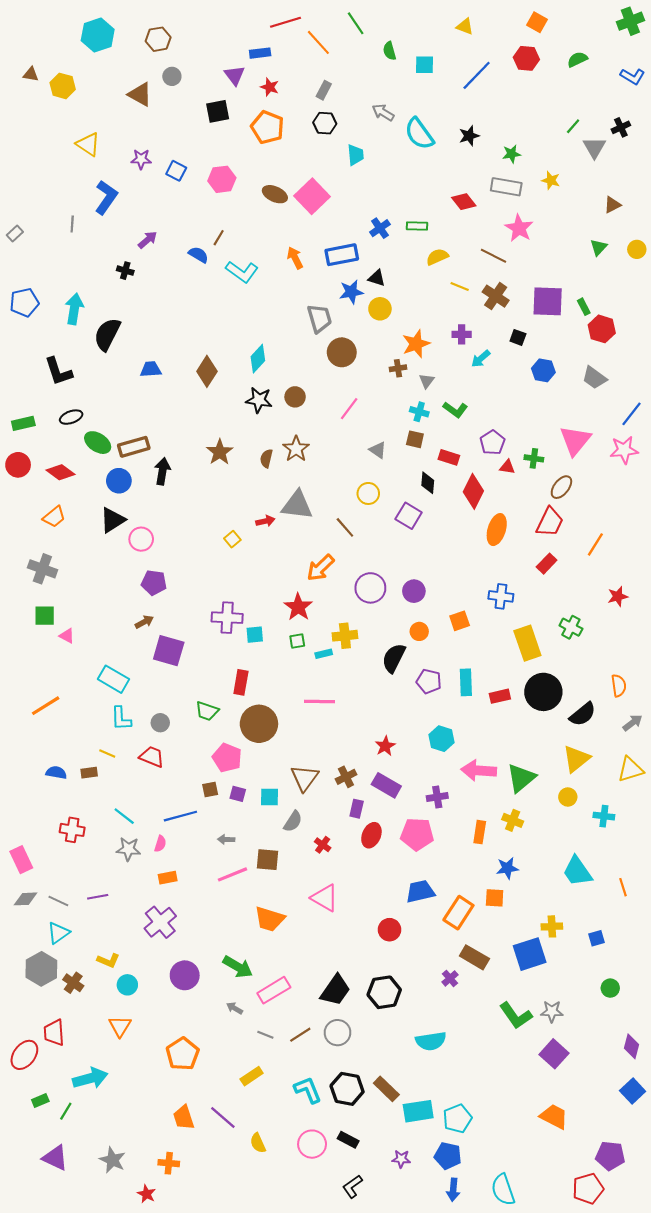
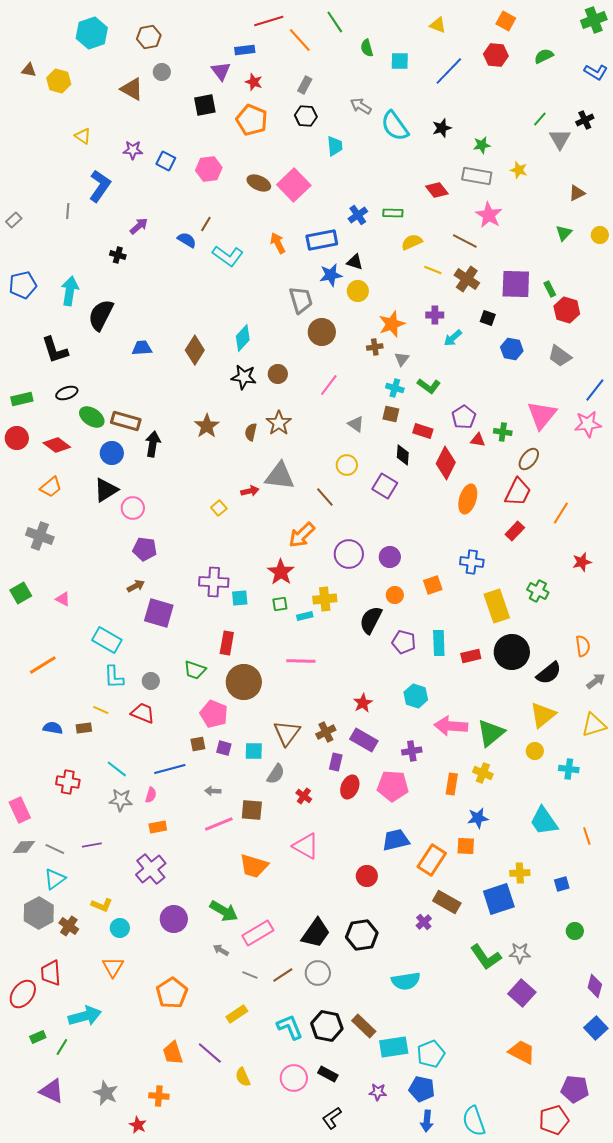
yellow triangle: (88, 144) -> (83, 136), size x0.7
brown rectangle: (134, 447) -> (126, 421), turned 32
green square: (45, 616) -> (21, 593), moved, turned -30

